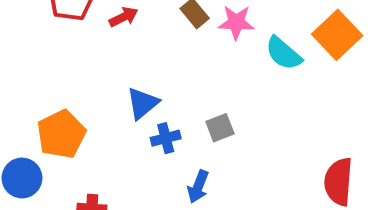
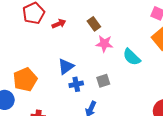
pink star: (236, 22) -> (104, 44), moved
cyan semicircle: (283, 53) -> (132, 57), moved

